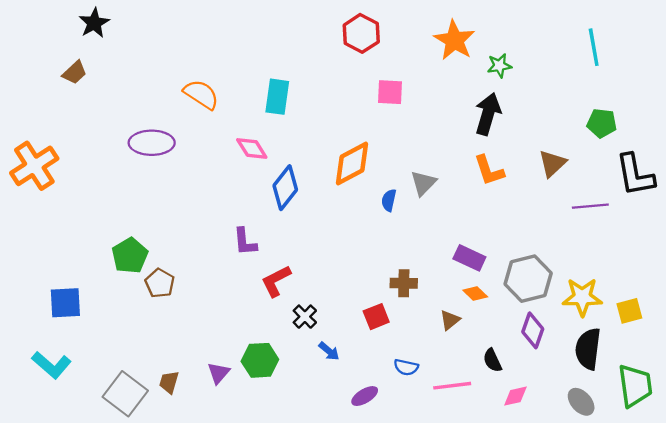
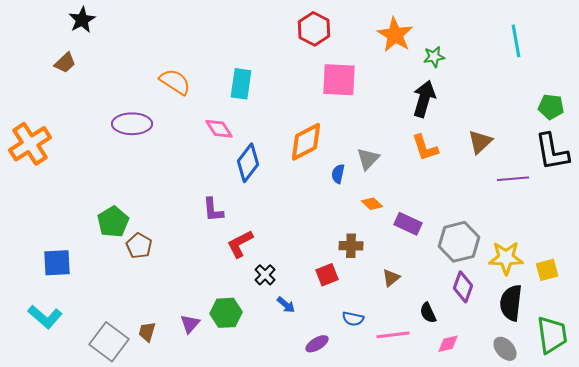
pink square: (390, 92) -> (339, 80), size x1.5
green pentagon: (602, 123) -> (551, 107), moved
orange diamond: (475, 294) -> (372, 204), moved

